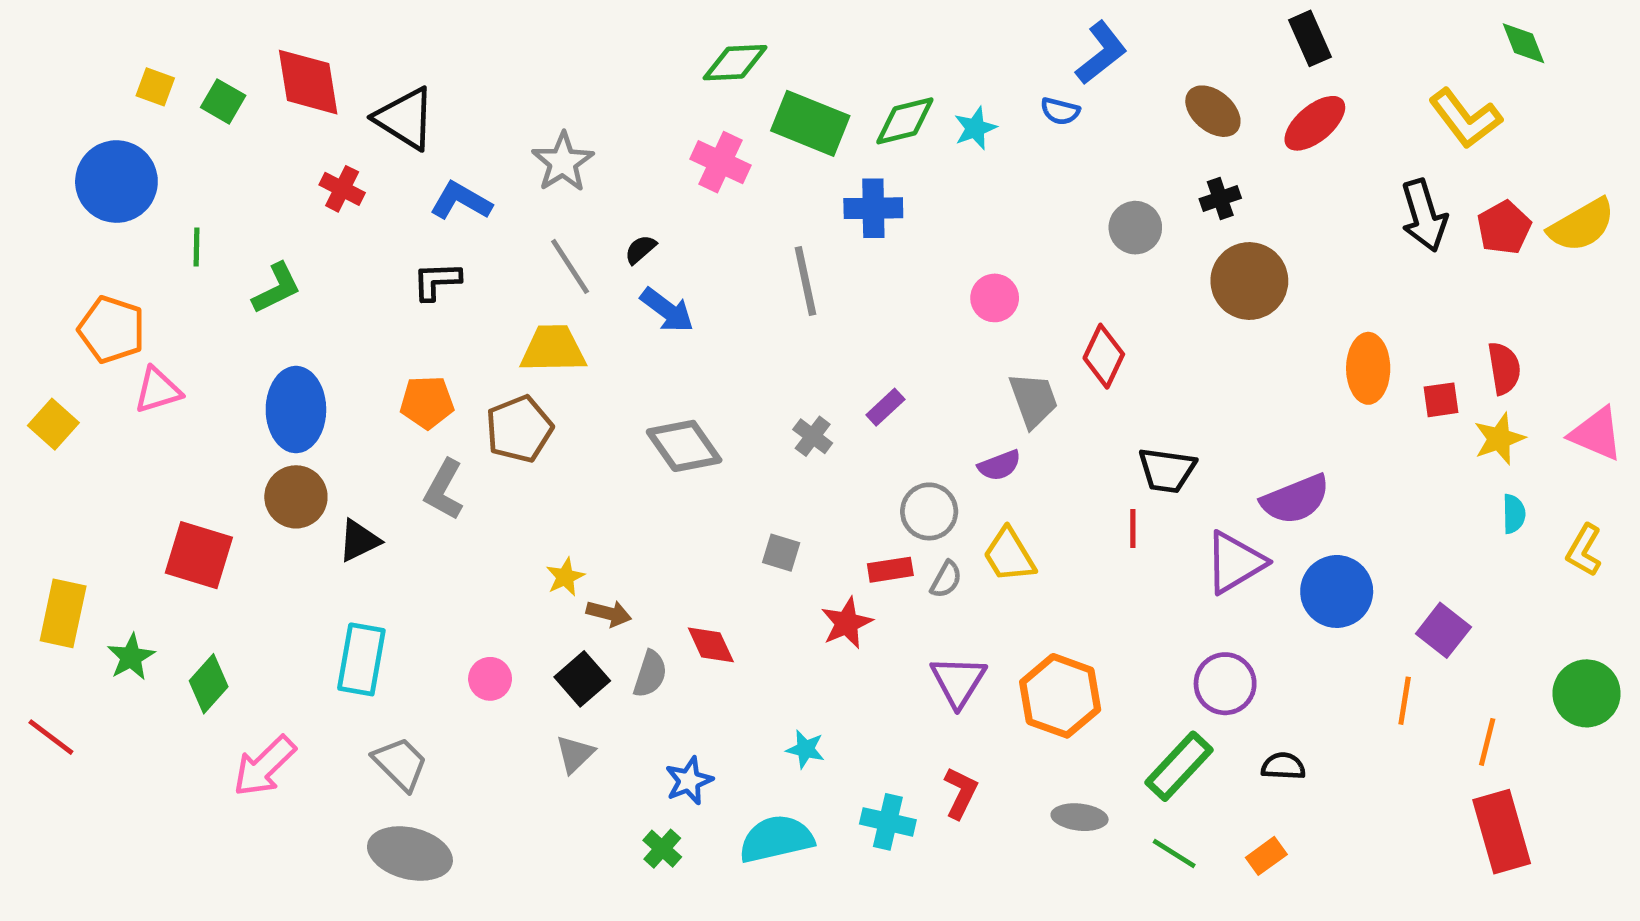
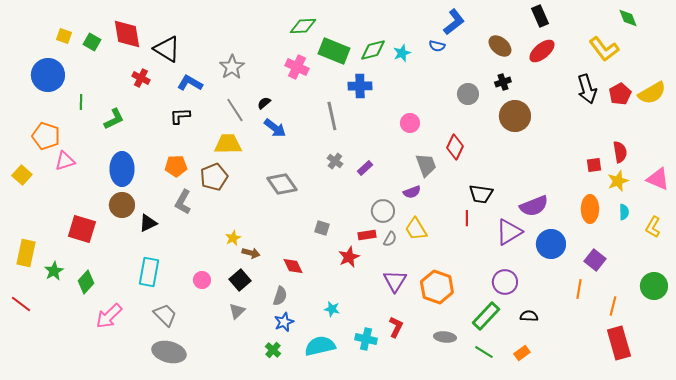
orange ellipse: (1368, 368) -> (590, 209), moved
gray cross: (813, 436) -> (335, 161), moved
gray semicircle: (650, 674) -> (280, 296), moved

